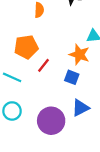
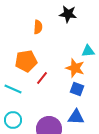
blue square: (72, 77) -> (77, 89), moved
blue triangle: (80, 108) -> (76, 117), turned 30

